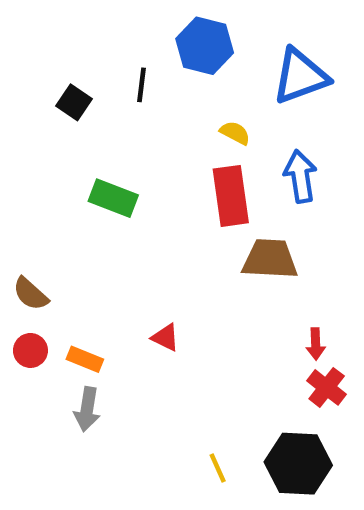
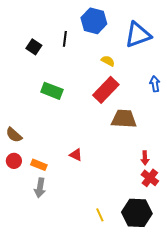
blue arrow: (300, 176) -> (155, 84), moved, size x0.7
red rectangle: (231, 196) -> (106, 90), turned 52

